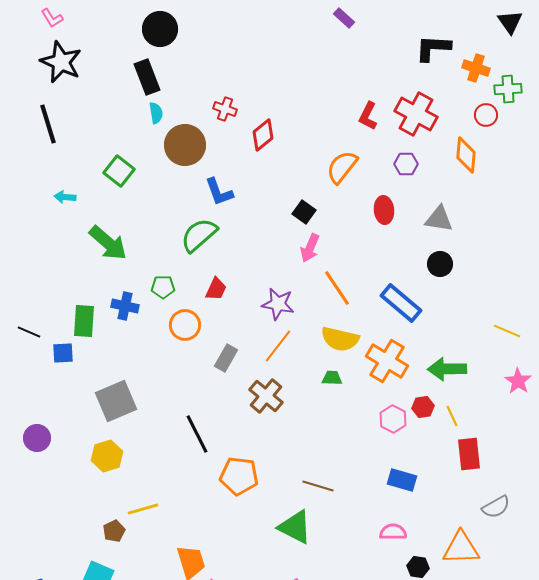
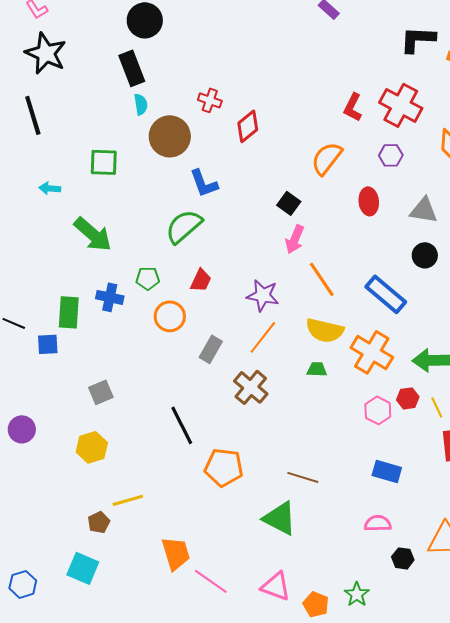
green square: (119, 171) -> (104, 162), turned -36
gray square: (116, 401) -> (101, 392), size x0.6

